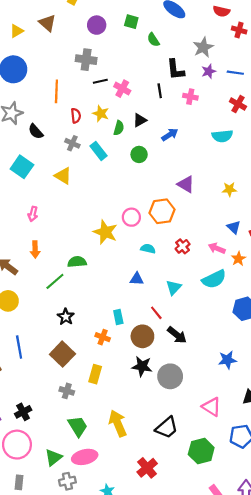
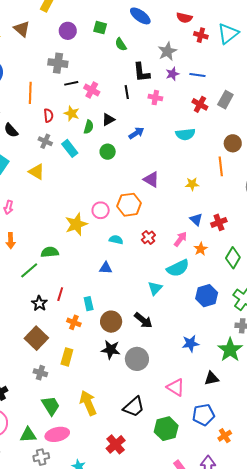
yellow star: (105, 232) -> (76, 224), turned 30
pink arrow: (217, 248) -> (180, 239), turned 105
cyan triangle: (174, 287) -> (155, 288), moved
red line: (156, 313) -> (60, 294), moved, turned 56
green triangle: (53, 457) -> (28, 435), turned 36

